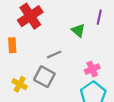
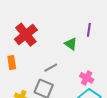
pink cross: (92, 69) -> (87, 78), turned -32

